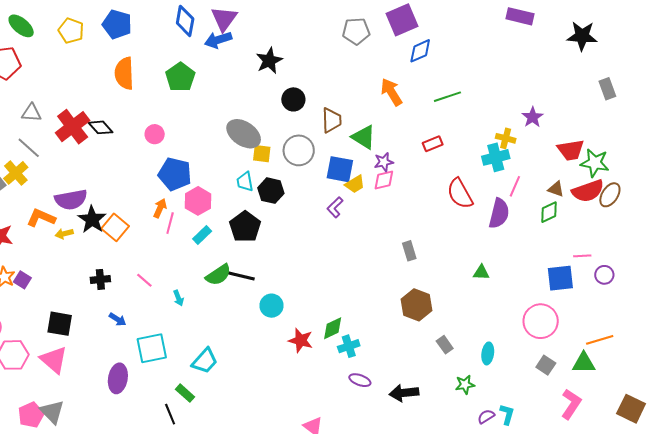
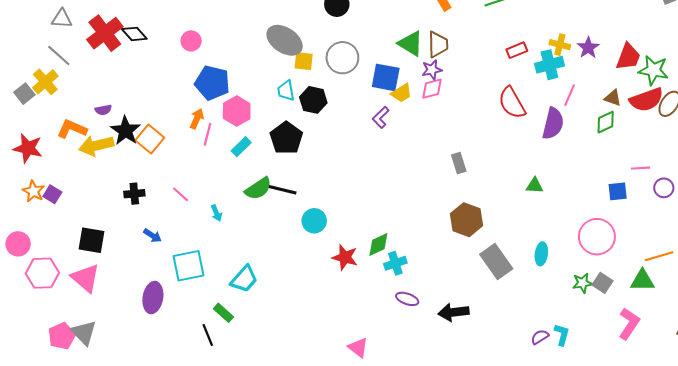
purple star: (533, 117) -> (588, 48), moved
brown trapezoid: (332, 120) -> (438, 44), moved
red rectangle: (433, 144) -> (517, 50), moved
red trapezoid: (571, 150) -> (628, 57), turned -60
purple semicircle: (71, 200) -> (103, 110), size x0.5
yellow arrow: (64, 234) -> (96, 146), size x1.8
blue square: (560, 278) -> (618, 191), size x0.7
gray rectangle: (445, 345) -> (496, 262), size x1.8
cyan ellipse: (488, 353) -> (541, 254), moved
green star: (465, 385) -> (583, 283), moved

